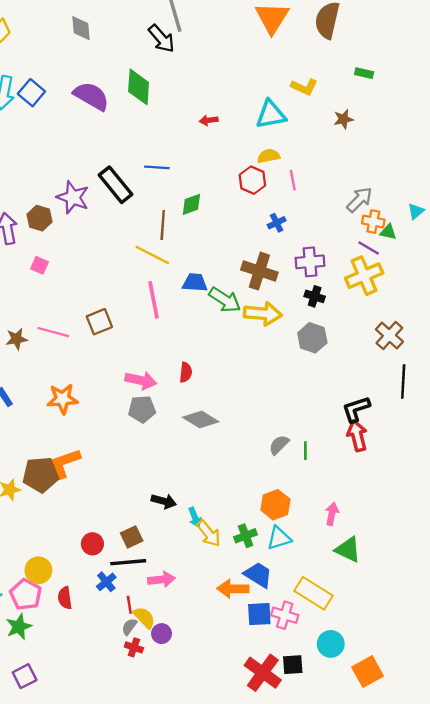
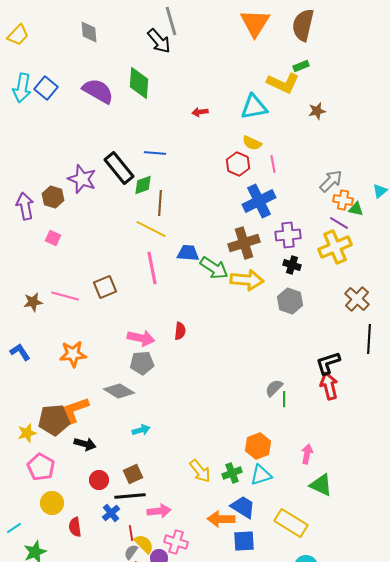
green rectangle: (364, 73) -> (301, 66), moved, turned -35
yellow L-shape: (304, 87) -> (283, 83), size x1.4
yellow semicircle: (269, 156) -> (252, 143), turned -144
green diamond: (191, 204) -> (143, 185), moved
blue cross: (277, 223) -> (259, 201), size x2.0
brown cross: (259, 271) -> (244, 243), turned -36
gray diamond: (201, 420) -> (119, 391), moved
gray semicircle: (279, 445) -> (274, 388), moved
black arrow: (164, 501) -> (85, 444), moved
cyan arrow: (195, 517) -> (141, 430), moved, turned -84
pink pentagon: (26, 594) -> (41, 467), moved
pink cross: (285, 615) -> (176, 542), moved

